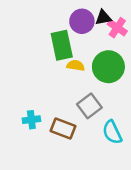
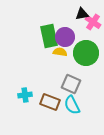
purple circle: (82, 21) -> (65, 37), moved
gray square: (89, 106) -> (71, 84), turned -30
cyan semicircle: (112, 132) -> (72, 105), moved

